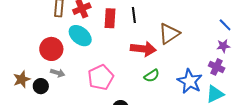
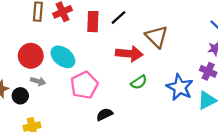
black line: (134, 15) -> (118, 18), turned 56
brown triangle: (169, 34) -> (157, 37), turned -40
cyan ellipse: (80, 36) -> (63, 57), moved

